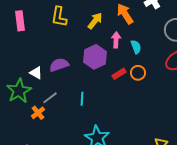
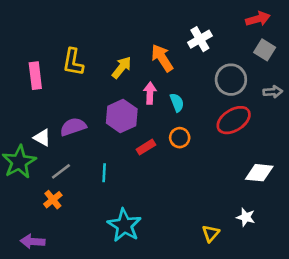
pink rectangle: (20, 21) -> (35, 76), moved
red rectangle: (119, 74) -> (146, 147), moved
orange cross: (38, 113) -> (53, 200), moved

